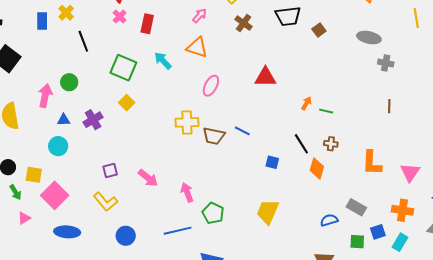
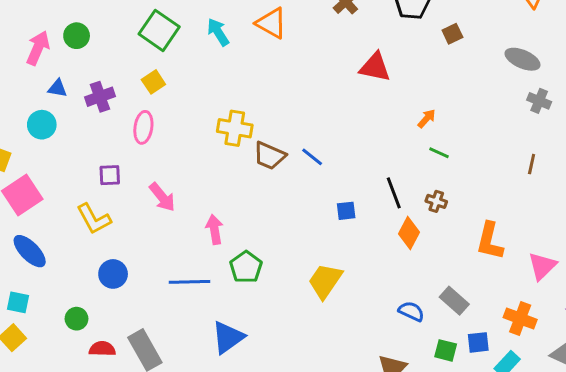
red triangle: (265, 77) -> (375, 67), moved
pink ellipse: (211, 86) -> (143, 127), moved, turned -30
orange arrow: (306, 103) -> (427, 119), moved
blue square: (272, 162) -> (346, 211), turned -32
blue semicircle: (329, 220) -> (411, 311), turned 30
blue ellipse: (67, 232) -> (30, 251), turned 30

